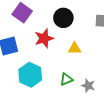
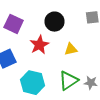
green triangle: (66, 79) -> (68, 81), size x1.5

